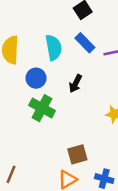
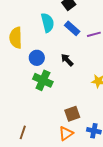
cyan semicircle: (54, 47) -> (48, 23), moved
black arrow: (75, 84) -> (67, 60), turned 112

